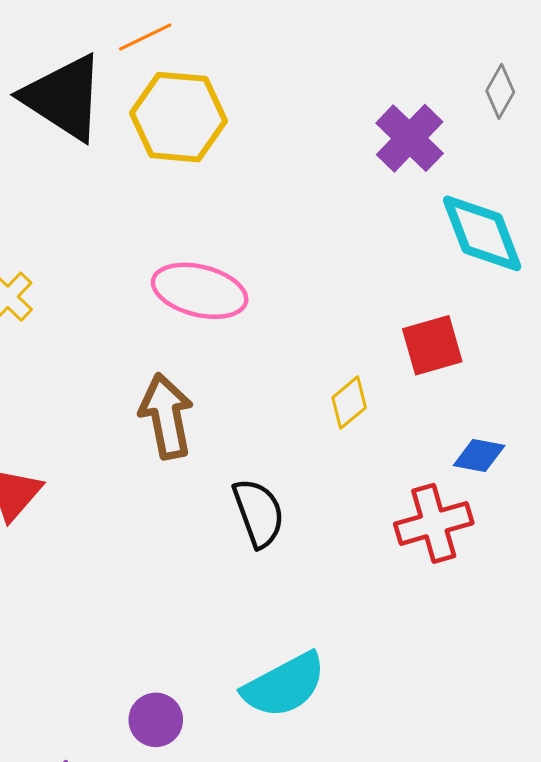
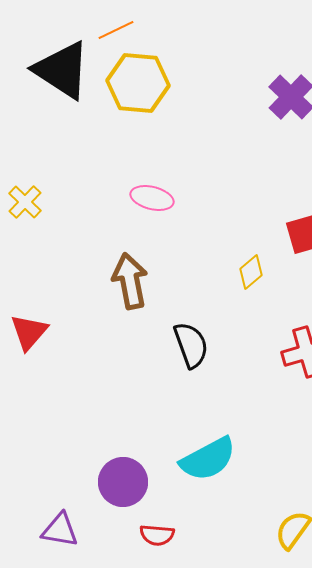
pink ellipse: (200, 291) -> (152, 198), size x0.7
purple circle: (156, 720) -> (123, 482), size x1.4

